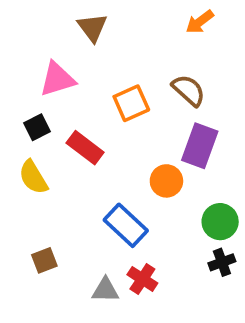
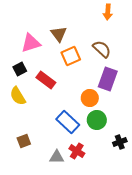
orange arrow: (200, 22) -> (108, 12), turned -49
brown triangle: (92, 27) -> (59, 34), moved
green circle: (220, 222) -> (97, 120), moved

